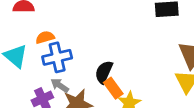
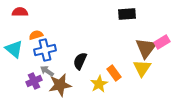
orange rectangle: (113, 88) -> (114, 73), moved

